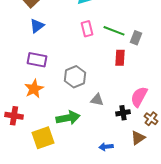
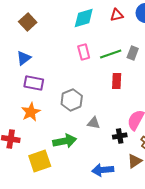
blue triangle: (37, 26) -> (24, 58), moved
green line: (114, 31) -> (111, 54), turned -40
gray rectangle: (136, 38) -> (133, 53), moved
blue arrow: (106, 147) -> (103, 170), size x1.5

